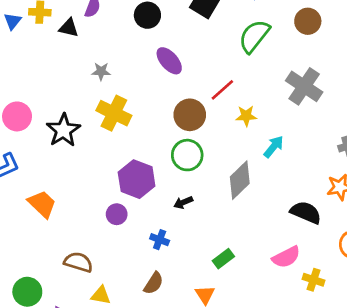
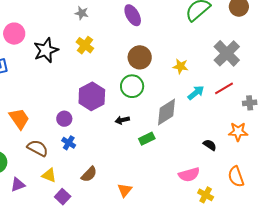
red line: (222, 90) -> (224, 88), moved
yellow cross: (114, 113) -> (85, 45), size x0.7
orange trapezoid: (42, 204) -> (19, 119), moved
black semicircle: (306, 212) -> (210, 145), size x0.6
purple circle: (117, 214) -> (64, 119), moved
blue cross: (160, 240) -> (69, 143), moved
green rectangle: (223, 259) -> (147, 139), moved

